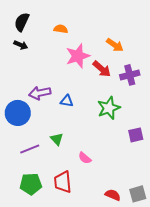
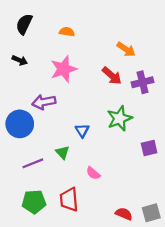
black arrow: (21, 45) -> (20, 60), moved
pink star: (78, 56) -> (64, 69), moved
blue triangle: (67, 101) -> (82, 130), moved, turned 48

